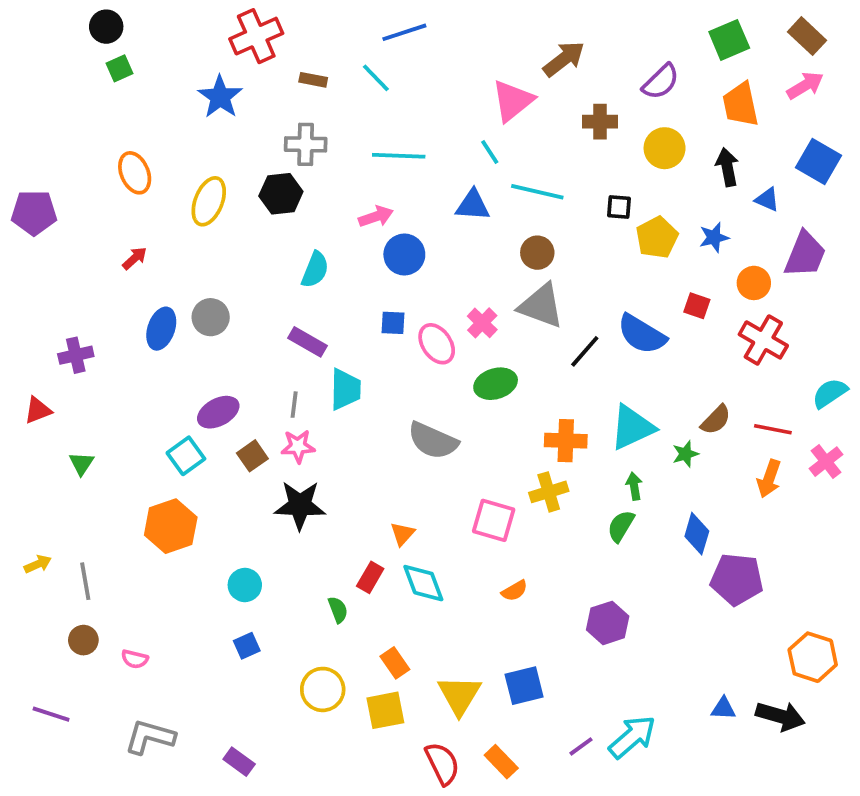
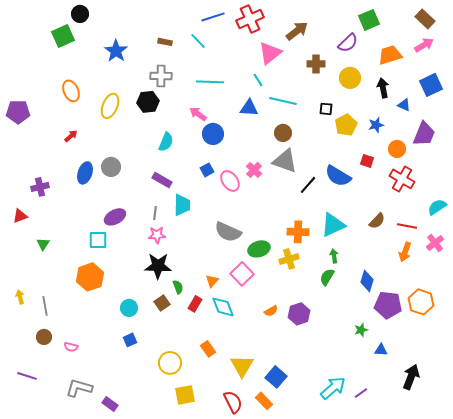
black circle: (106, 27) -> (80, 14), moved
red cross: (256, 36) -> (250, 19), moved
green square: (729, 40) -> (369, 20), moved
green square: (119, 68) -> (63, 36), size x1.6
orange trapezoid: (741, 104) -> (390, 55), turned 85
blue square: (818, 161) -> (431, 85), turned 35
pink arrow: (376, 217) -> (198, 114), turned -126
blue square: (393, 323) -> (207, 170), turned -32
green ellipse: (496, 384) -> (259, 249), moved
green star: (685, 454) -> (361, 330), moved
cyan square: (186, 456) -> (98, 240), turned 36
brown square: (252, 456) -> (162, 303), moved
pink square: (494, 520) -> (242, 274), moved, turned 30
yellow arrow: (38, 564) -> (20, 297), turned -80
green semicircle: (338, 610) -> (178, 287), moved
purple hexagon: (608, 623) -> (299, 314), moved
orange hexagon: (813, 657) -> (421, 302), moved
blue square: (524, 686) -> (276, 377), moved, turned -35
blue triangle: (723, 708) -> (381, 350), moved
yellow square: (385, 710) -> (185, 395), moved
black arrow: (780, 716) -> (411, 377), turned -85
purple line: (581, 746) -> (361, 393), moved
purple rectangle: (239, 762) -> (110, 404), moved

